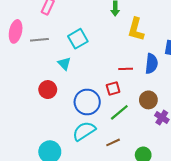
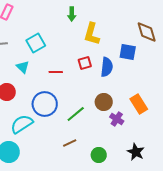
red line: (126, 69) -> (56, 72), moved
red square: (113, 89) -> (85, 63), moved
cyan semicircle: (84, 131) -> (22, 124), moved

